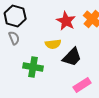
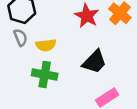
yellow semicircle: (53, 44) -> (46, 45), moved

